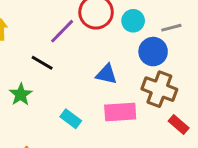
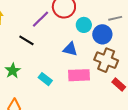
cyan circle: (133, 21) -> (84, 25), moved
green star: (21, 95) -> (13, 71), moved

